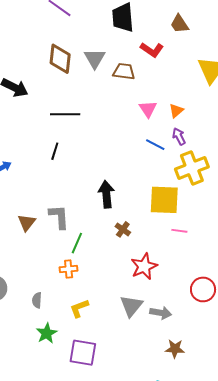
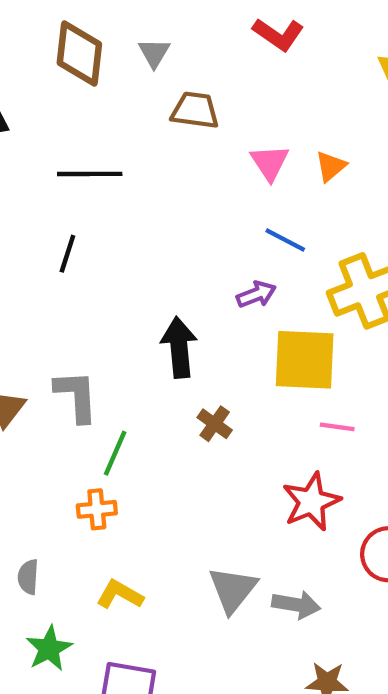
gray triangle: (95, 58) -> (154, 53), size x0.7
brown trapezoid: (124, 71) -> (195, 110), moved
purple arrow: (179, 136) -> (256, 294), moved, turned 96
red star: (144, 266) -> (311, 502), moved
yellow L-shape: (79, 308) -> (120, 595), turned 50

